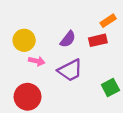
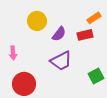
yellow circle: (24, 40) -> (37, 21), moved
pink arrow: (37, 61) -> (13, 53), moved, turned 72

